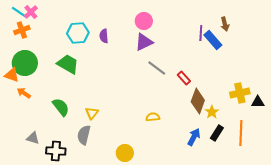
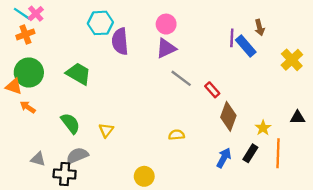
cyan hexagon: (78, 33) -> (100, 23), moved
purple semicircle: (104, 36) -> (120, 41), size x1.6
yellow cross: (240, 93) -> (292, 60), moved, turned -30
yellow star: (212, 112) -> (263, 128), moved
gray semicircle: (84, 135) -> (77, 156), moved, turned 54

